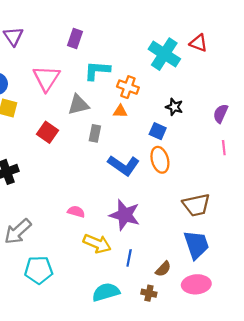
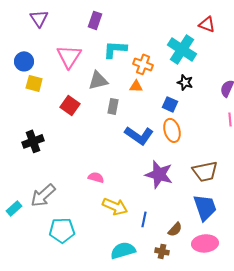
cyan cross: (164, 54) -> (182, 49), moved
purple star: (125, 215) -> (159, 174), moved

